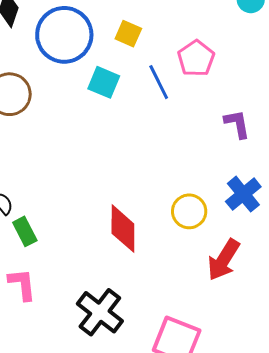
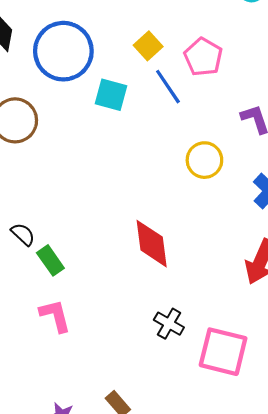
yellow square: (128, 34) -> (148, 46), moved, turned 32
yellow circle: (189, 211) -> (204, 160), moved
black cross: (100, 312) -> (169, 324), moved, size x0.6

